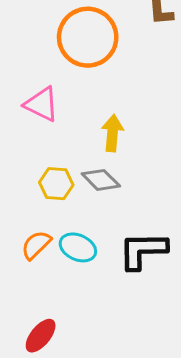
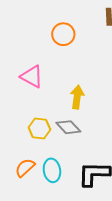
orange circle: (88, 37) -> (63, 34), size x0.6
cyan ellipse: (78, 247) -> (52, 170), turned 55

